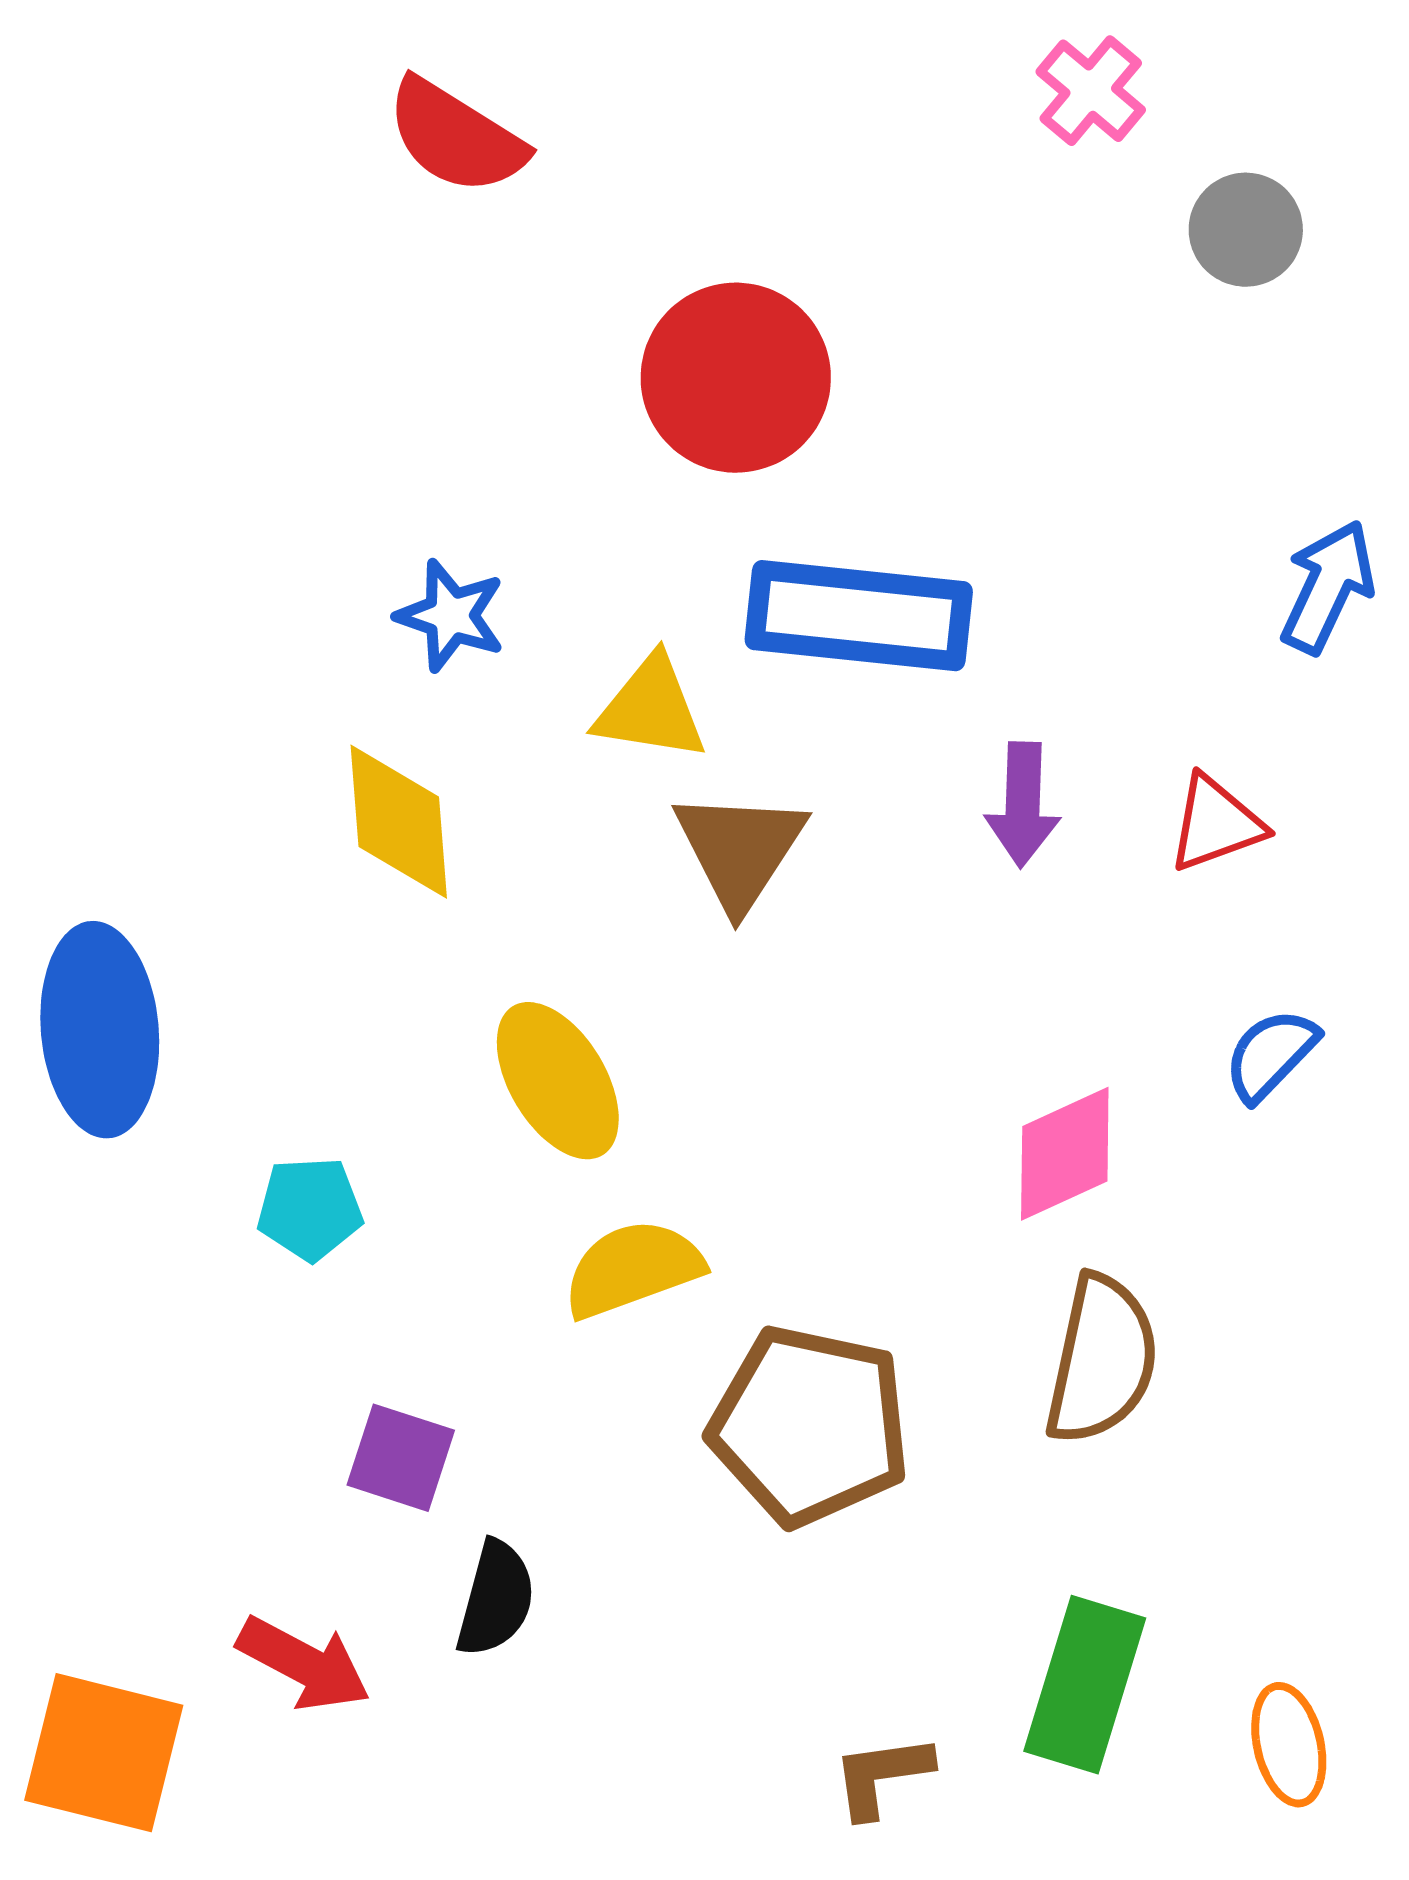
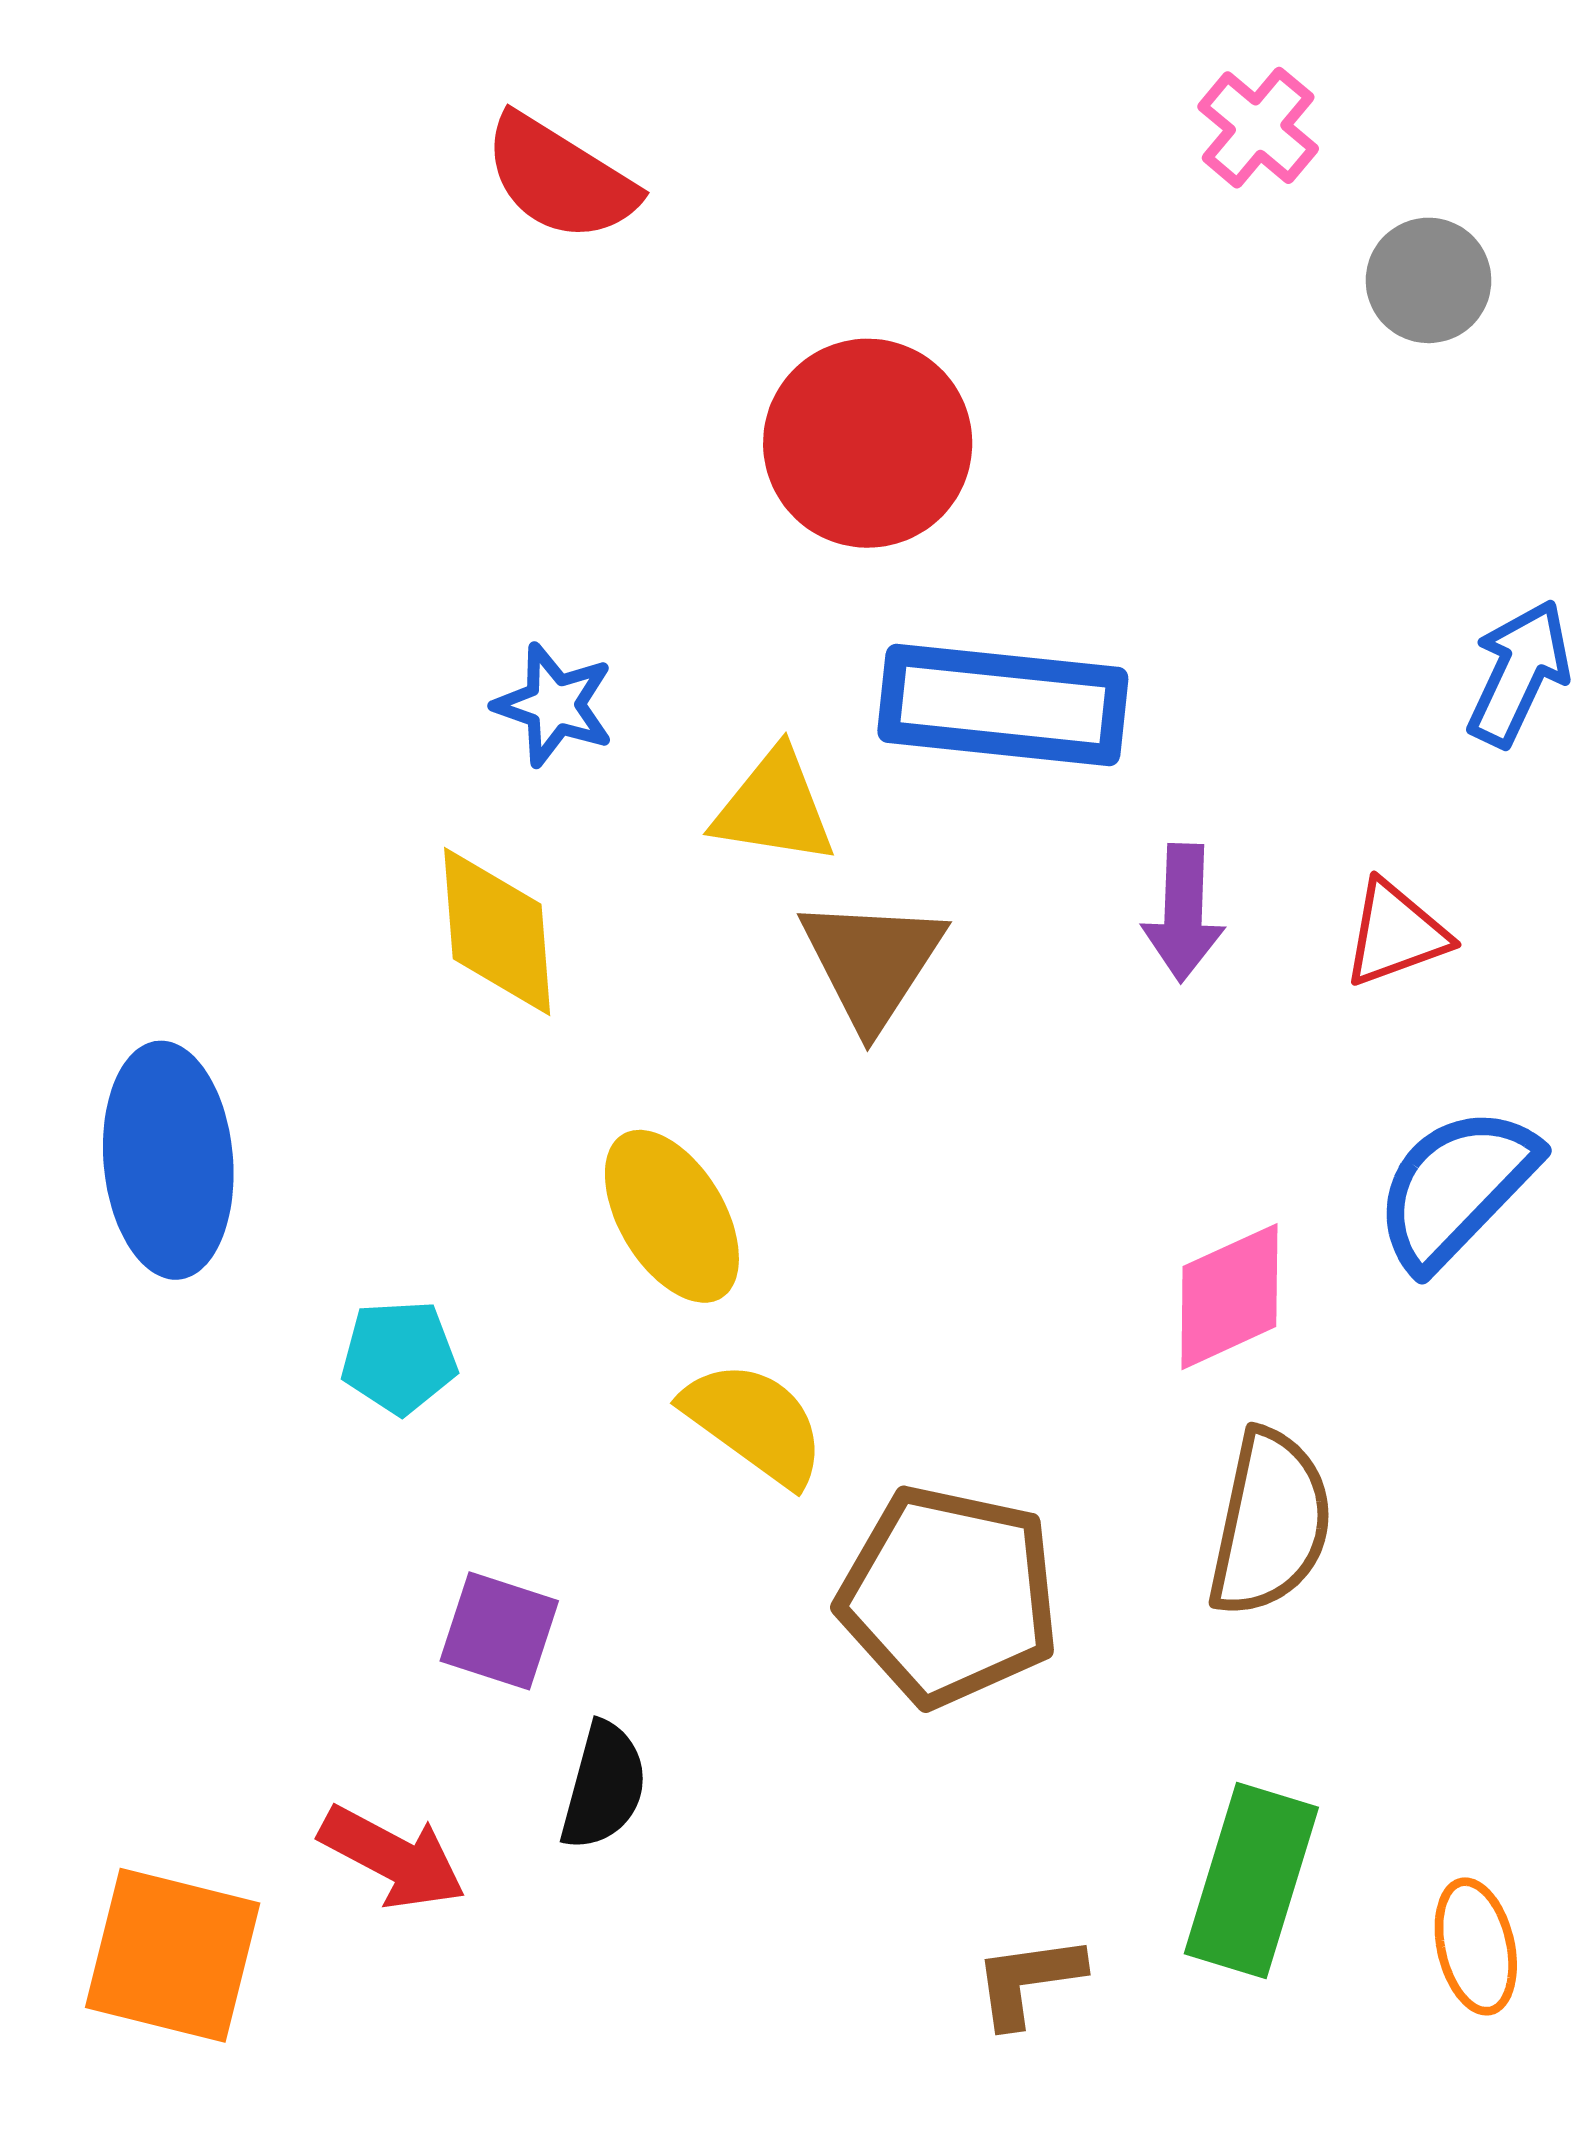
blue semicircle: (1271, 1055) -> (1456, 1188), size x1.6
yellow semicircle: (633, 1269) -> (754, 1423), turned 56

